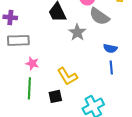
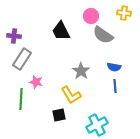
gray star: (77, 32) -> (81, 71), moved
gray rectangle: (18, 40) -> (22, 59), turned -55
green line: (29, 88) -> (21, 99), moved

